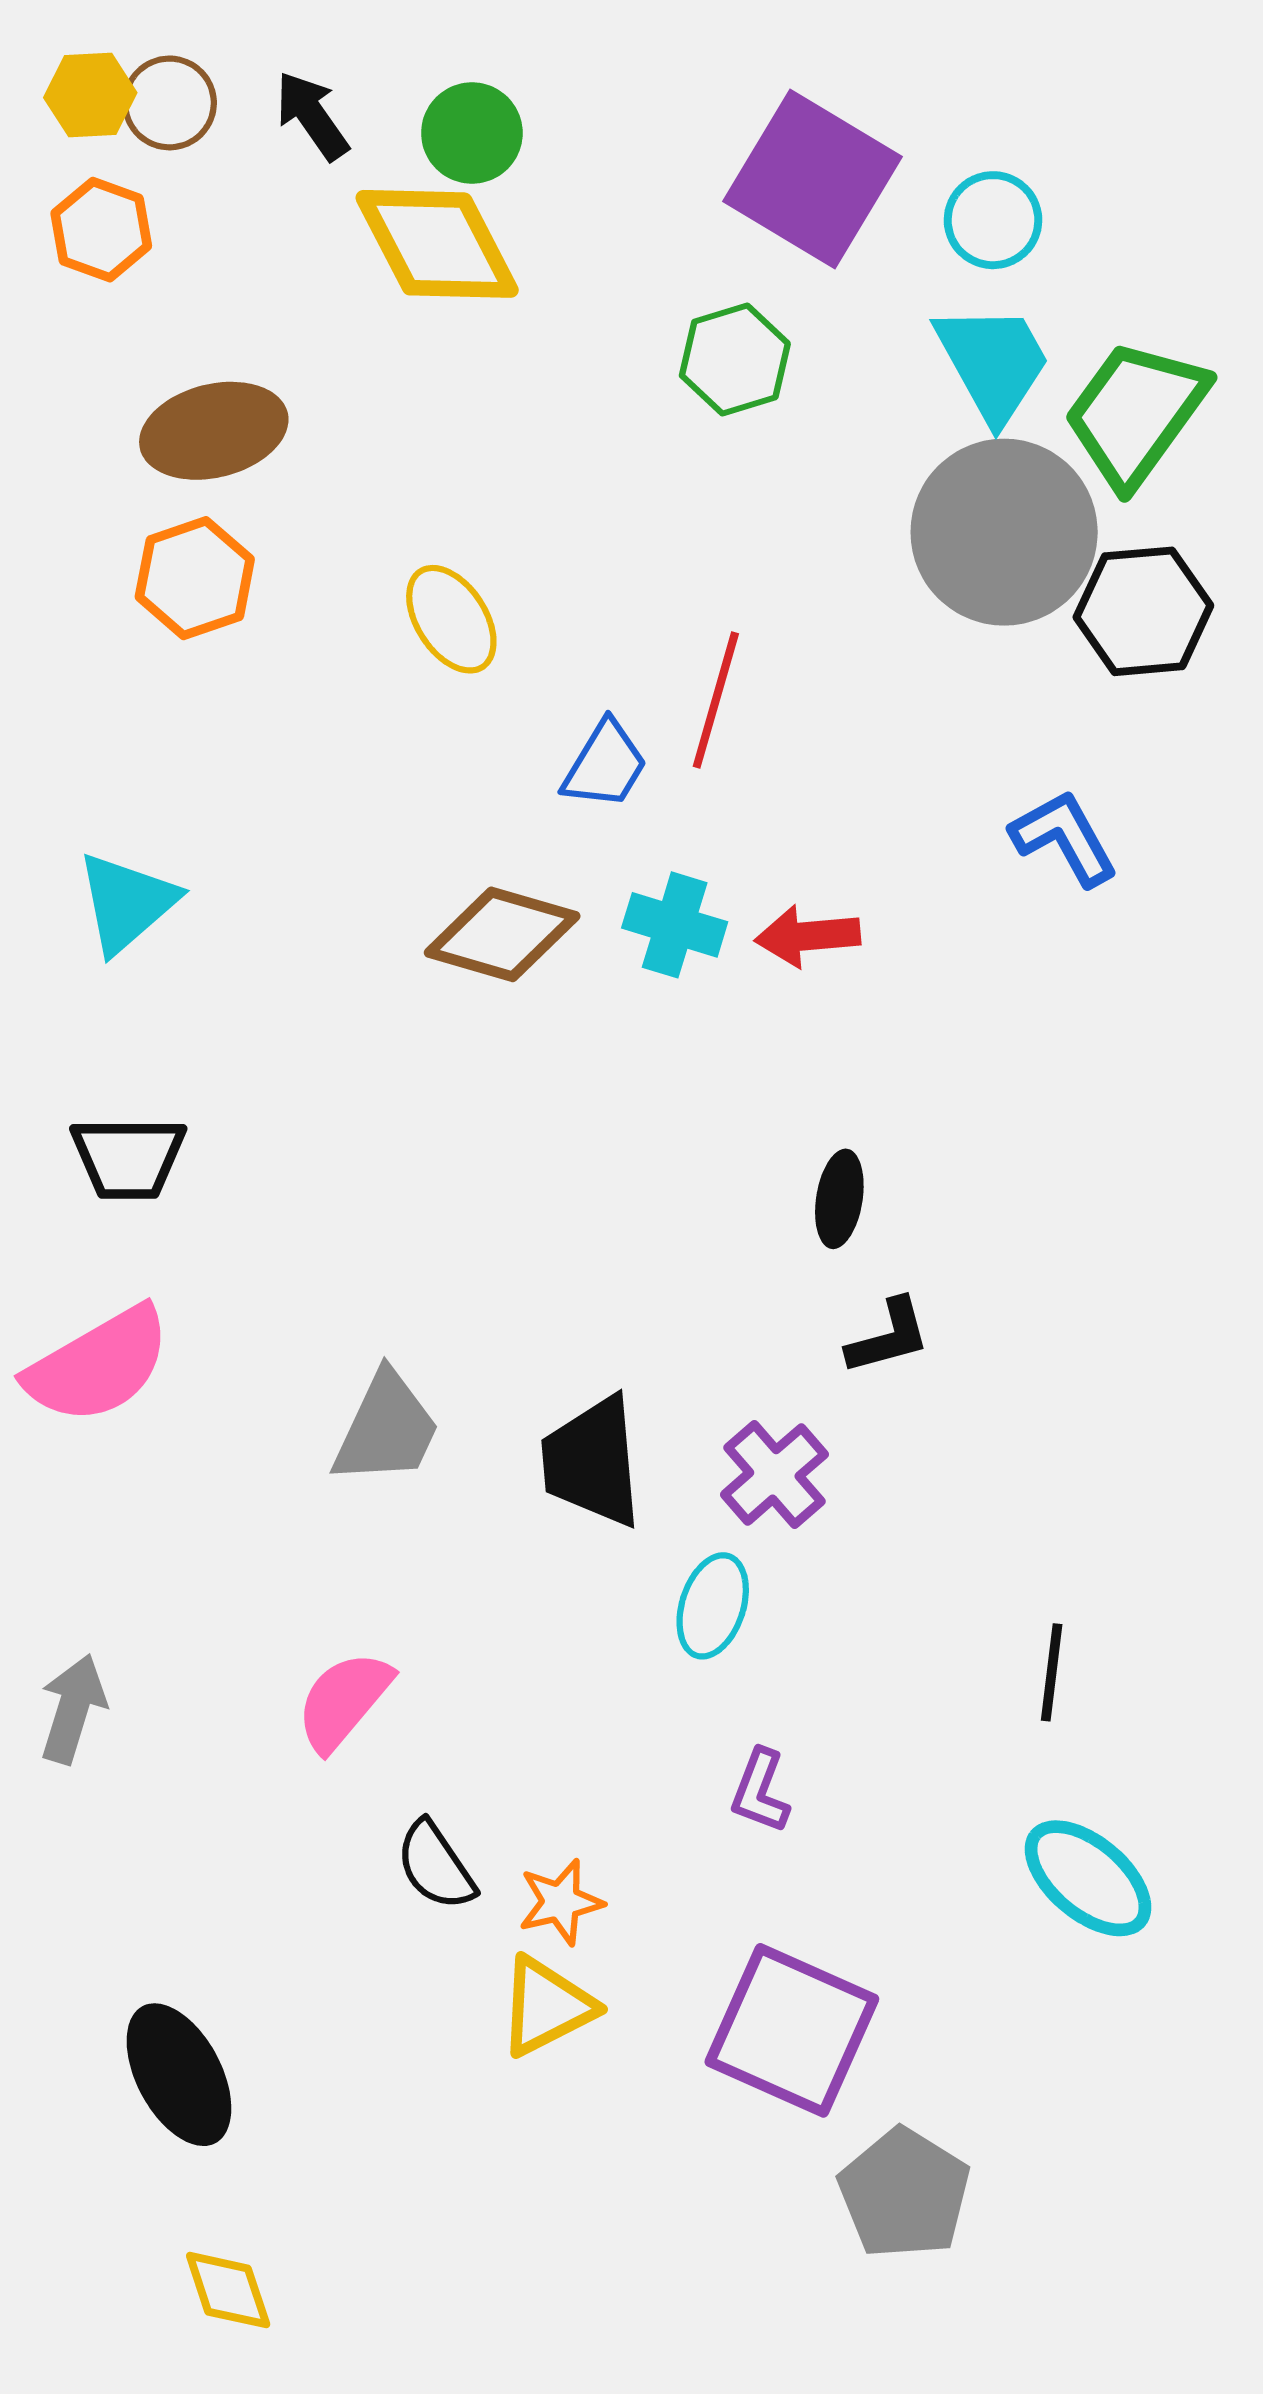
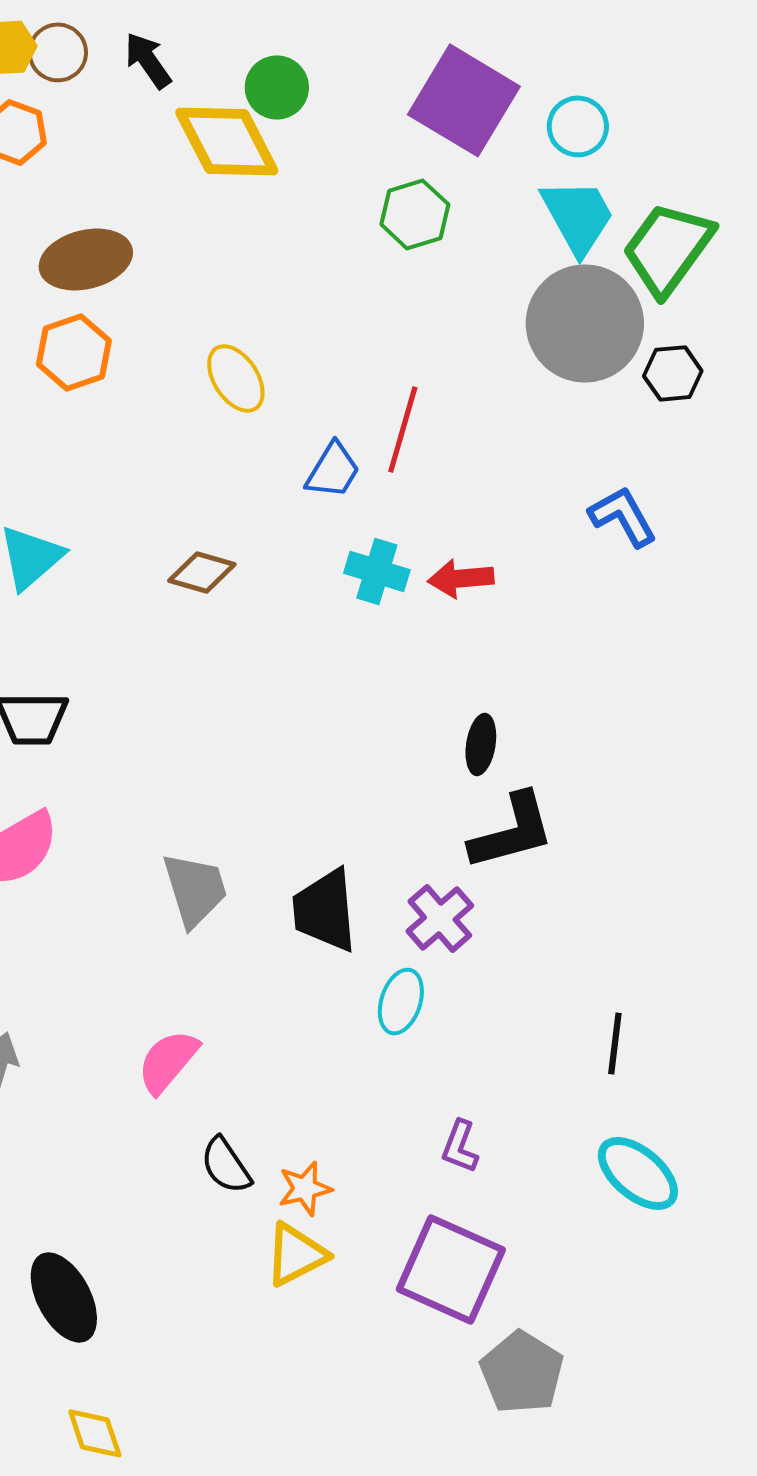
green circle: (472, 133) -> (277, 87), moved
black hexagon: (1143, 611) -> (673, 373), size x0.7
brown diamond: (502, 934) -> (202, 572), moved, size x0.7
black L-shape: (888, 1337) -> (512, 831), size x1.6
gray trapezoid: (386, 1429) -> (195, 889), turned -42
purple L-shape: (760, 1791) -> (460, 1146), moved

